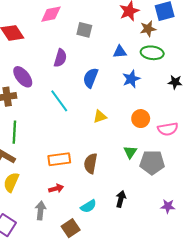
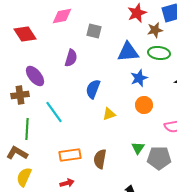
blue triangle: (120, 52) -> (128, 52), size x1.6
blue semicircle: (91, 78) -> (93, 89), moved
cyan line: (59, 101) -> (54, 112), moved
orange circle: (141, 119) -> (144, 105), moved

